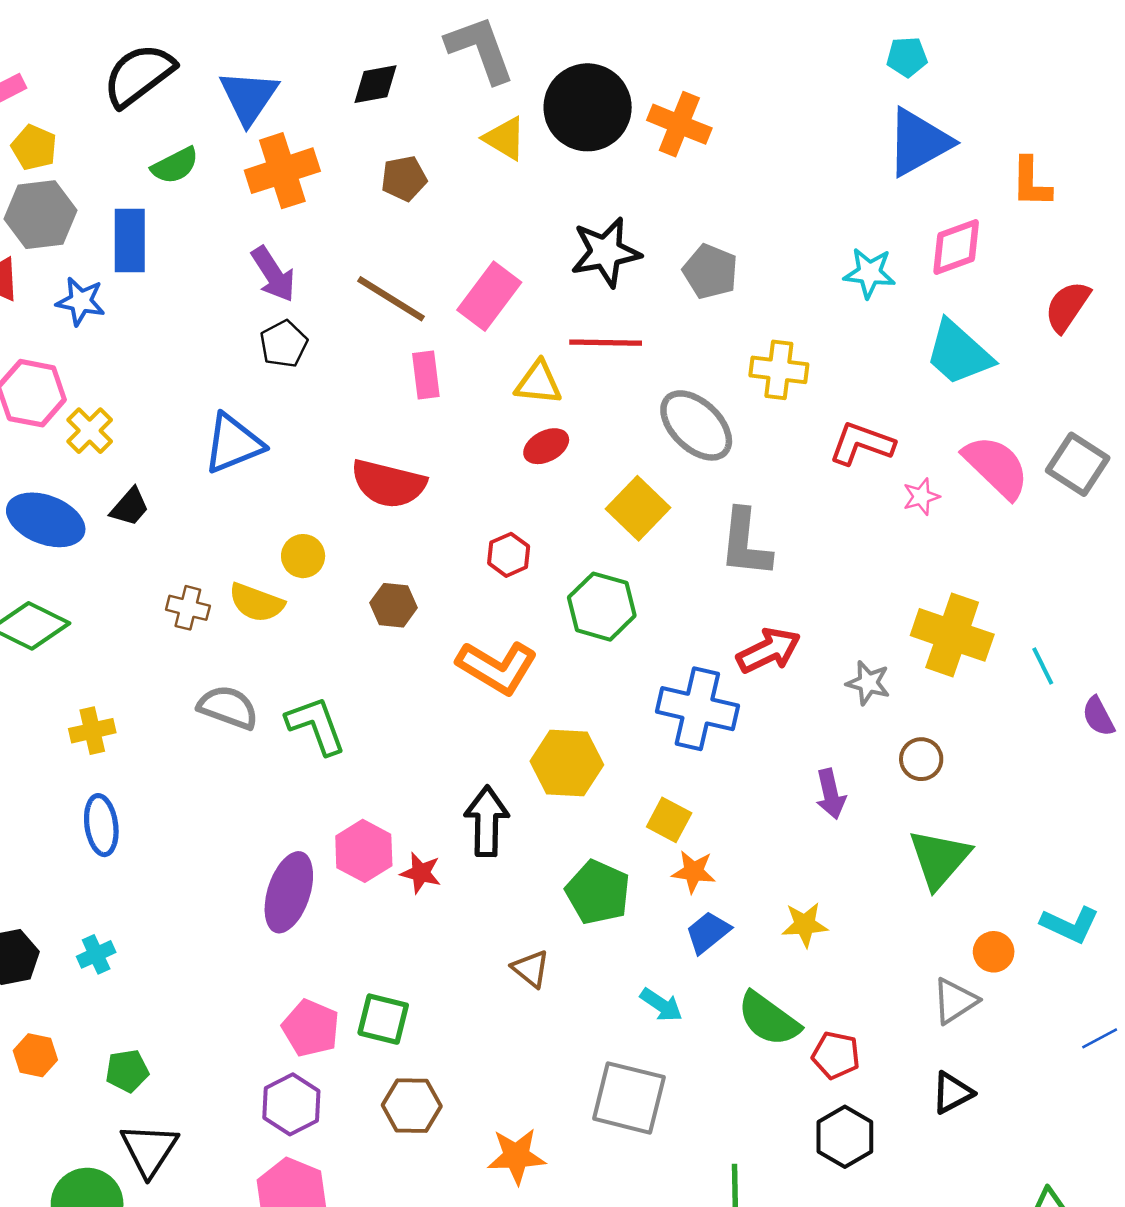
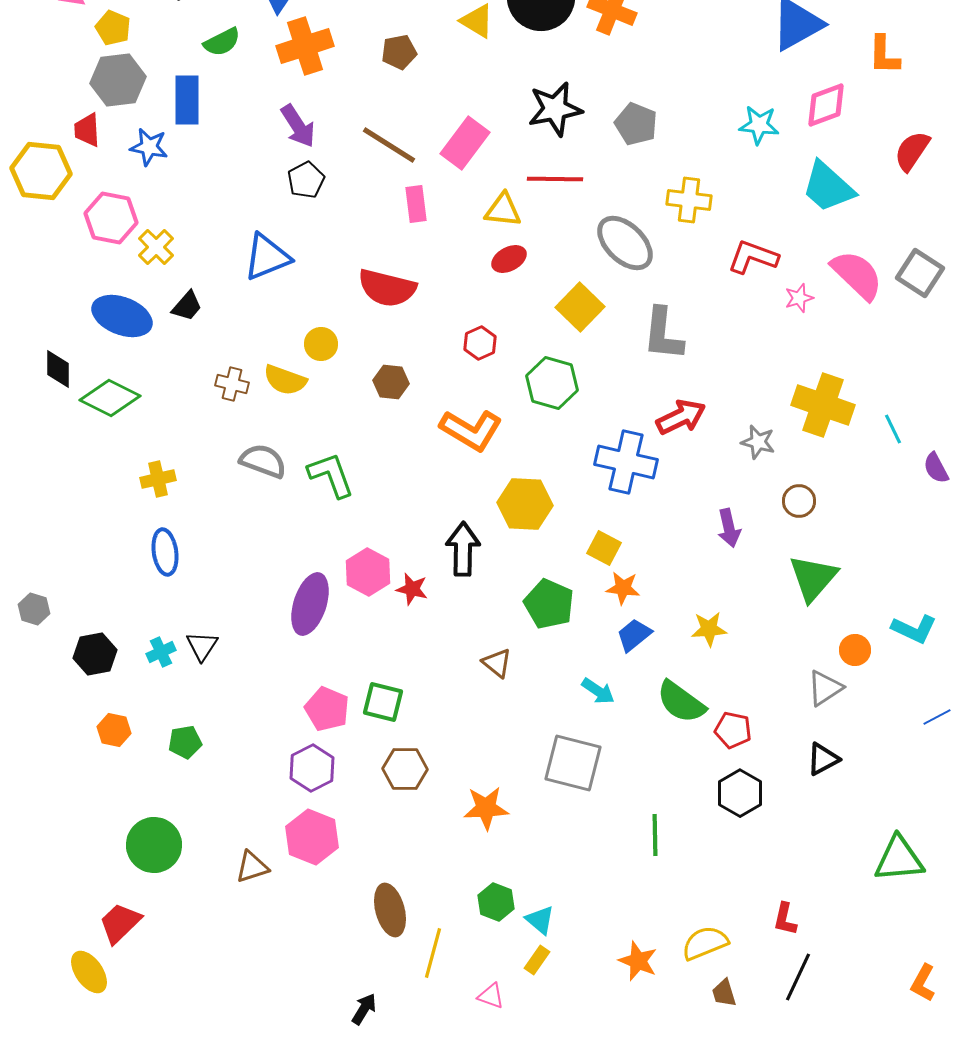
black triangle: (149, 1150) -> (202, 646), moved, size x0.7

